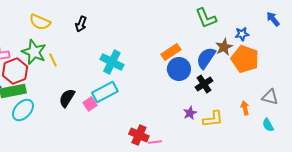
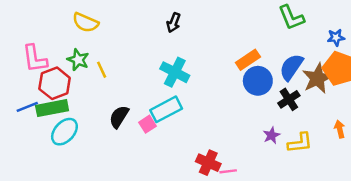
black arrow: (81, 24) -> (174, 23), moved
brown star: (224, 47) -> (317, 78), moved, size x1.4
green star: (34, 52) -> (78, 60), size x0.7

